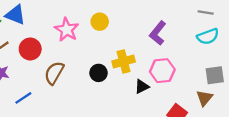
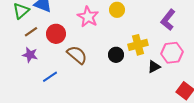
brown semicircle: (54, 73) -> (77, 55), turned 100

